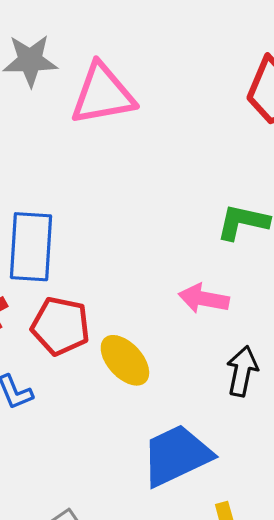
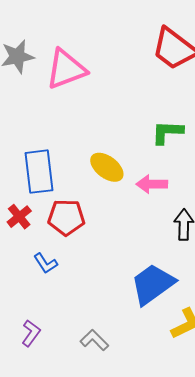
yellow ellipse: (125, 360) -> (107, 167), moved

